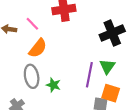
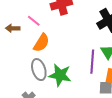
green star: (53, 85) -> (60, 75), size x1.6

